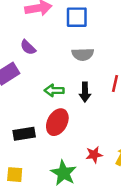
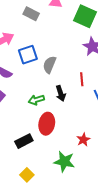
blue square: (77, 17) -> (28, 55), moved
gray semicircle: (83, 54) -> (49, 65), turned 132
yellow square: (15, 175) -> (27, 175), turned -32

